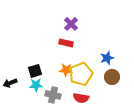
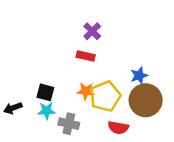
black square: (35, 71) -> (45, 92), turned 32
brown circle: (112, 77) -> (146, 100), size x1.6
red semicircle: (81, 98) -> (118, 128), moved

